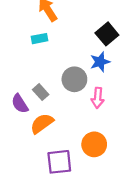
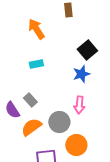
cyan rectangle: (40, 39) -> (36, 64), moved
gray circle: (74, 79) -> (59, 122), moved

